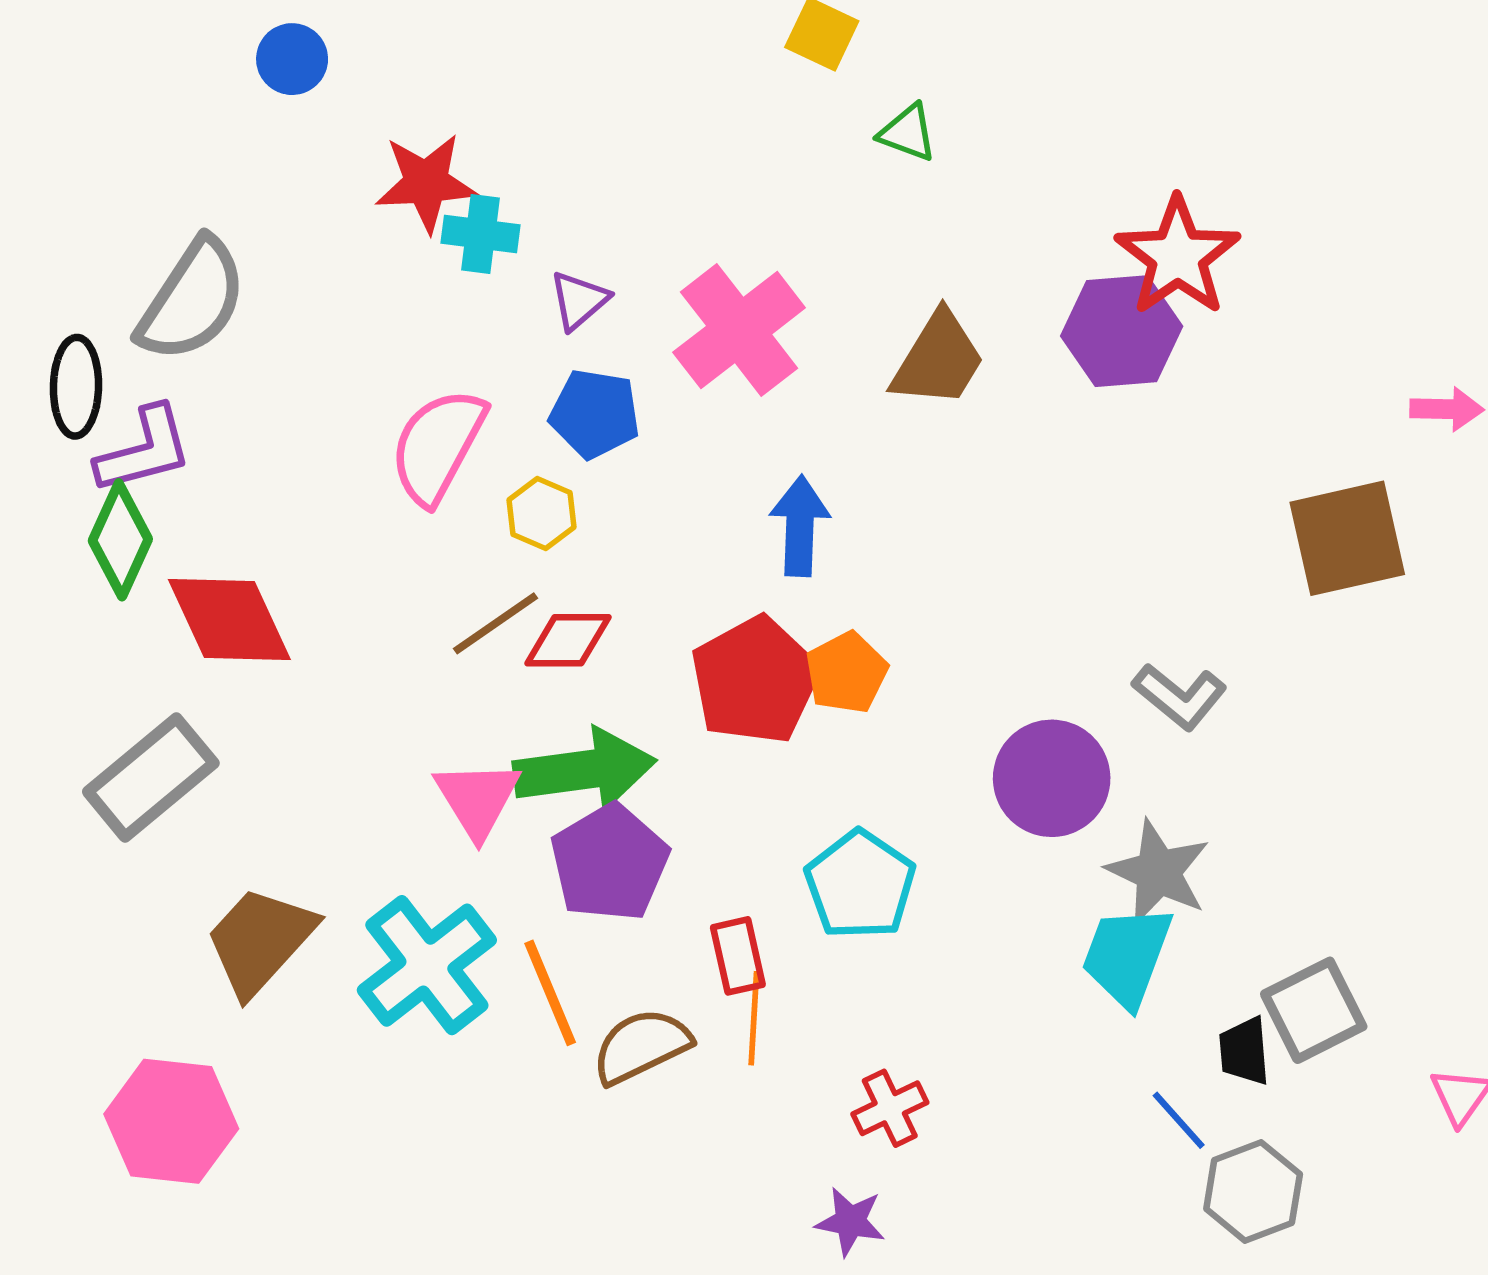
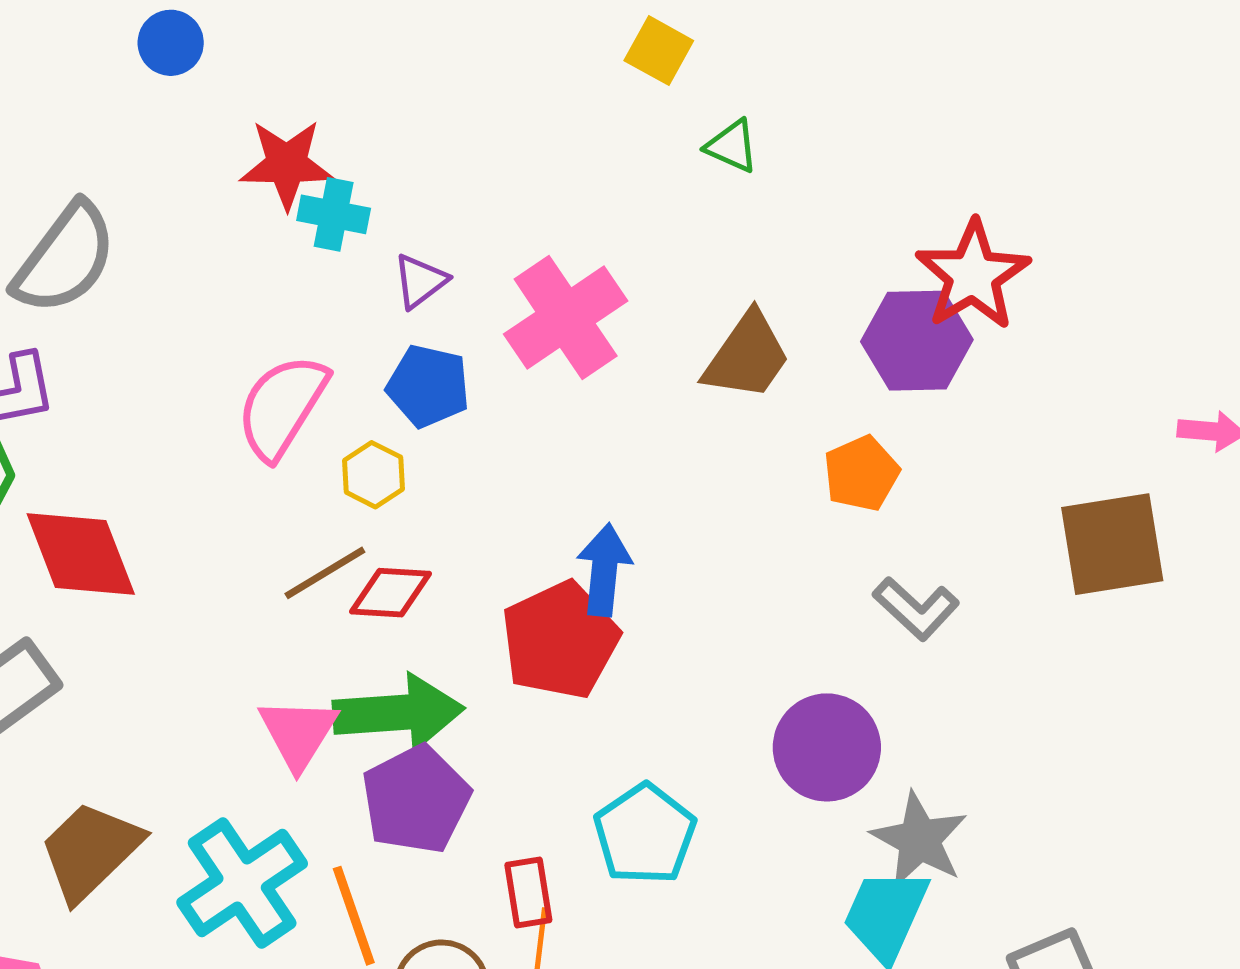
blue arrow: (800, 526) -> (604, 570), moved
orange pentagon: (846, 673) -> (861, 473), moved
gray L-shape: (1180, 696) -> (916, 609), moved

